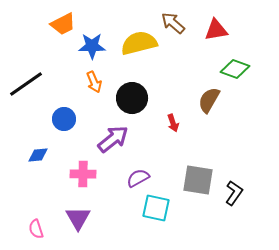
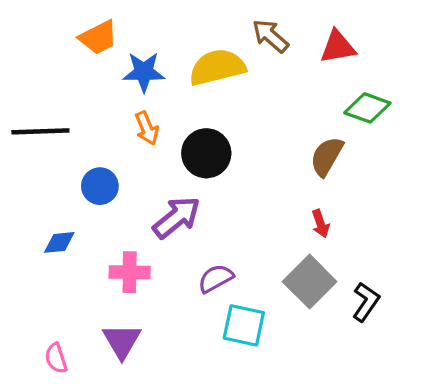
black line: (26, 84) -> (40, 131), turned 33
red arrow: (173, 123) -> (320, 224), moved
gray square: (198, 180) -> (310, 282), turned 36

